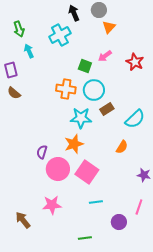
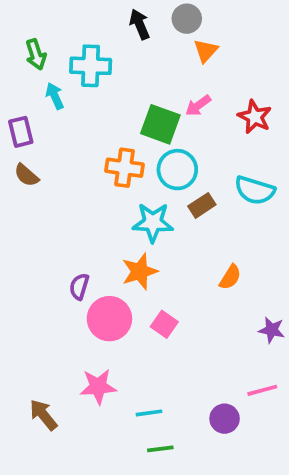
cyan cross: (60, 35) -> (91, 66), moved, turned 30
green square: (85, 66) -> (160, 124), size x1.5
cyan semicircle: (135, 119) -> (255, 190), moved, turned 60
pink square: (87, 172) -> (164, 324), size x0.6
cyan line: (96, 202) -> (149, 413), moved
pink line: (139, 207) -> (262, 390), turned 56

